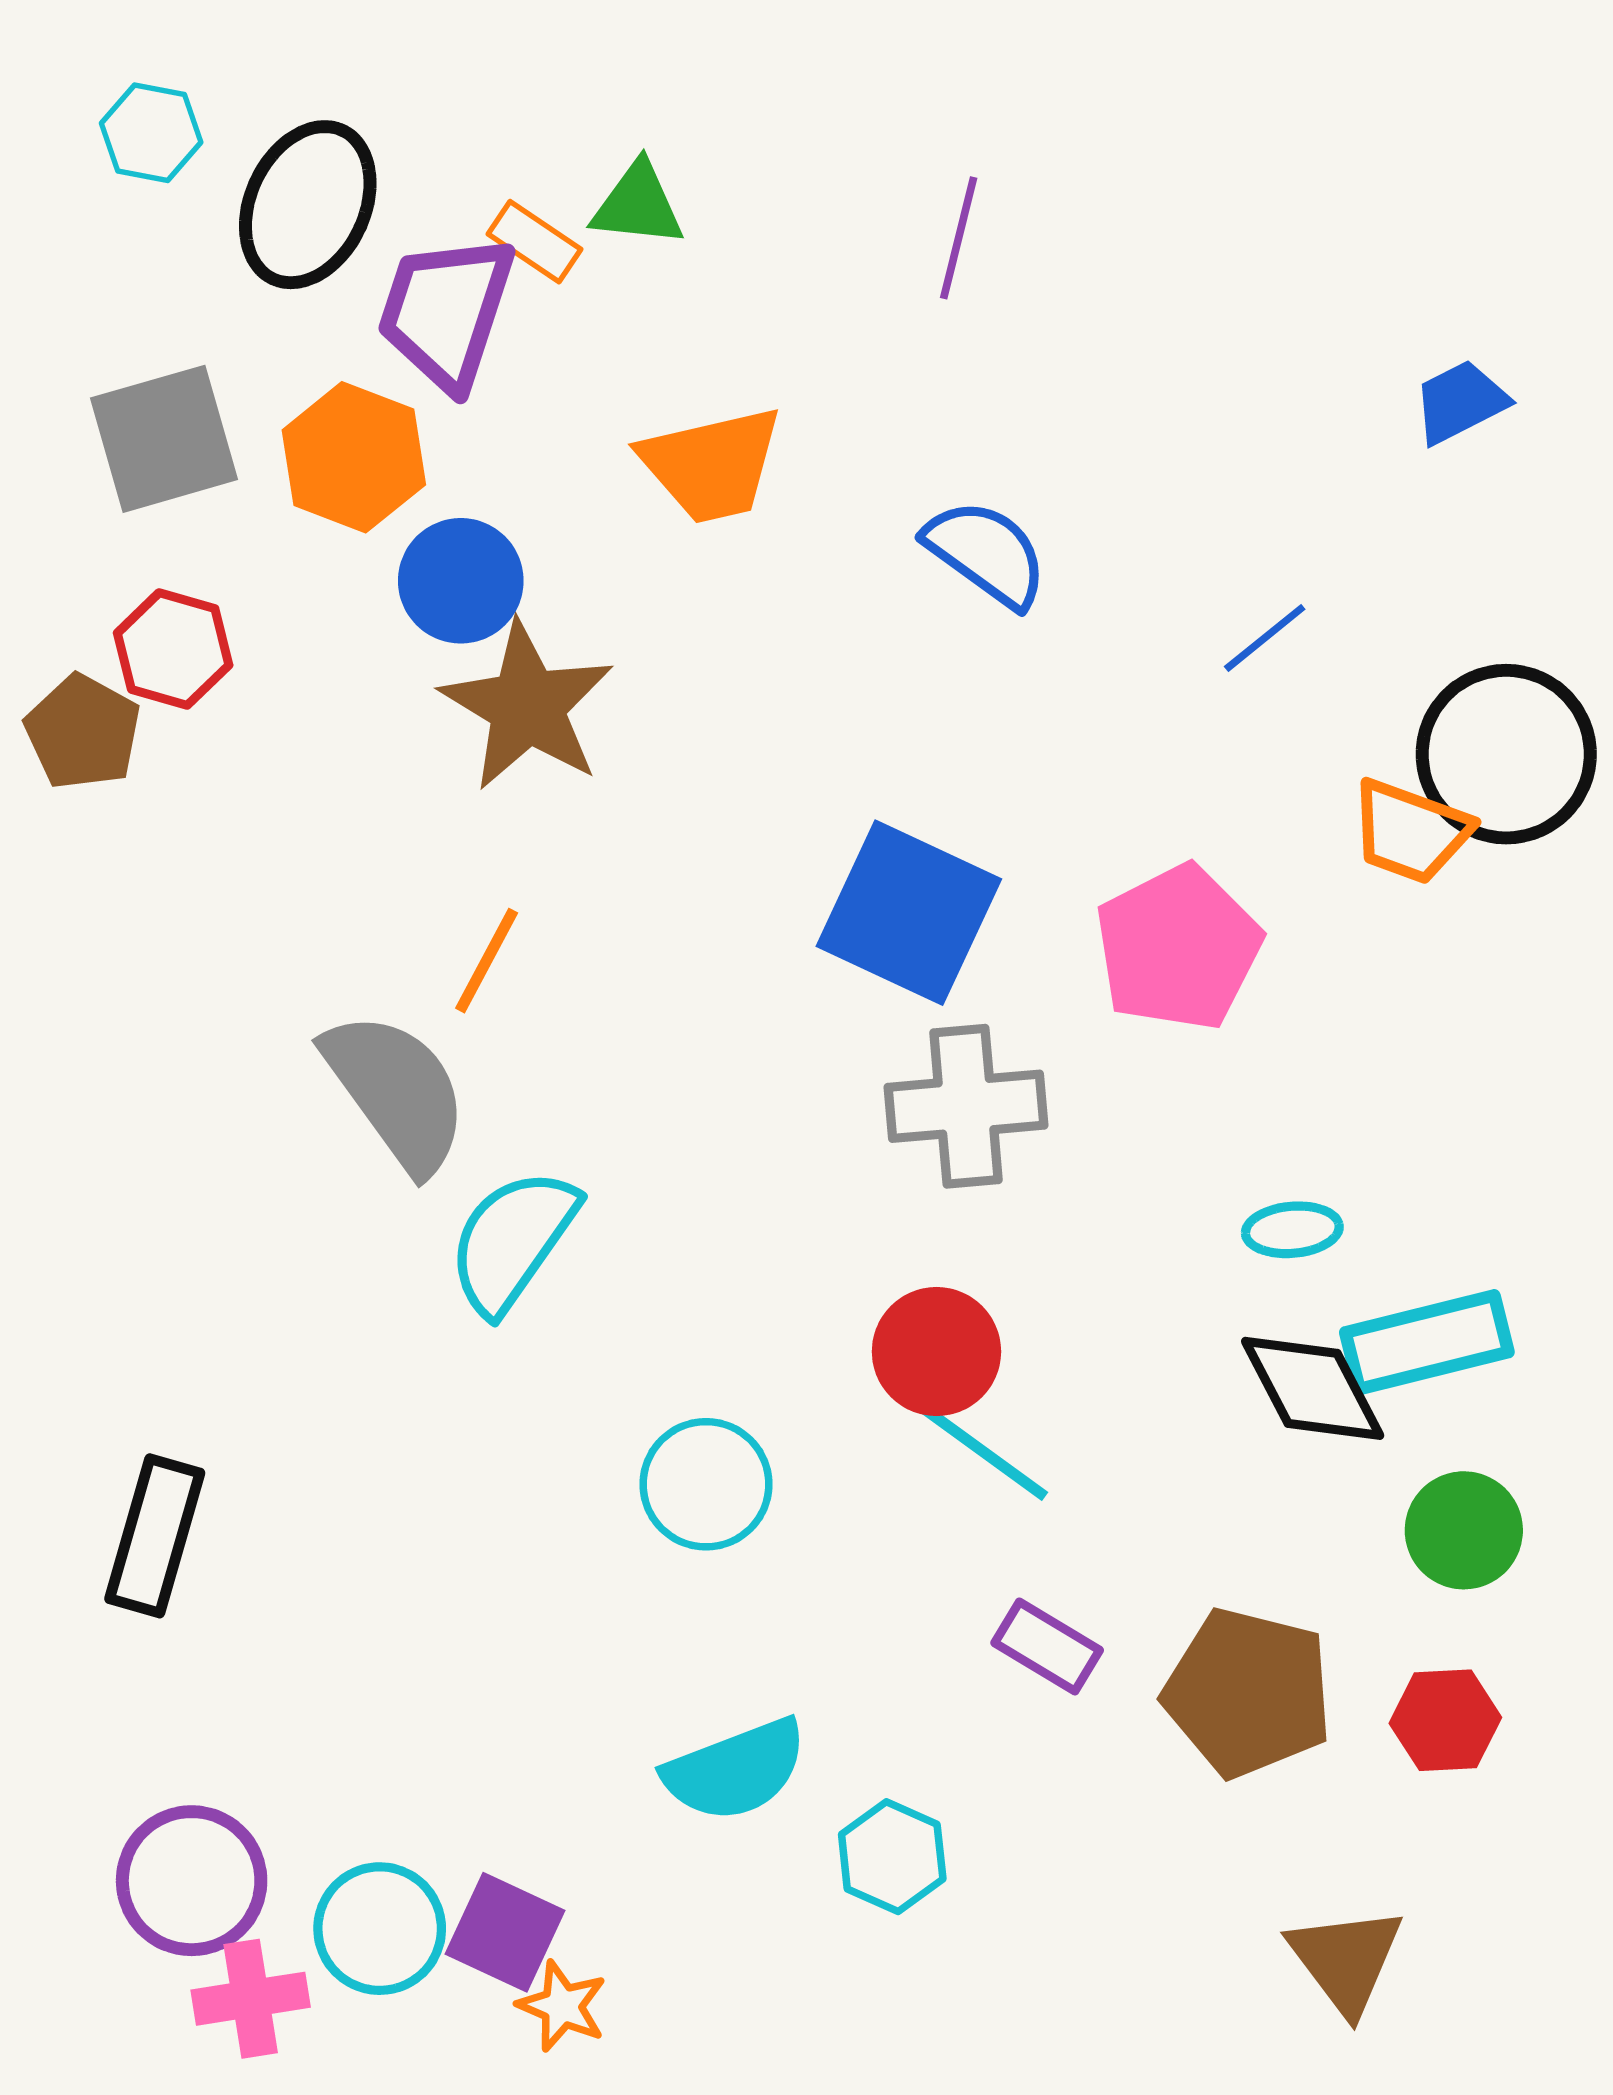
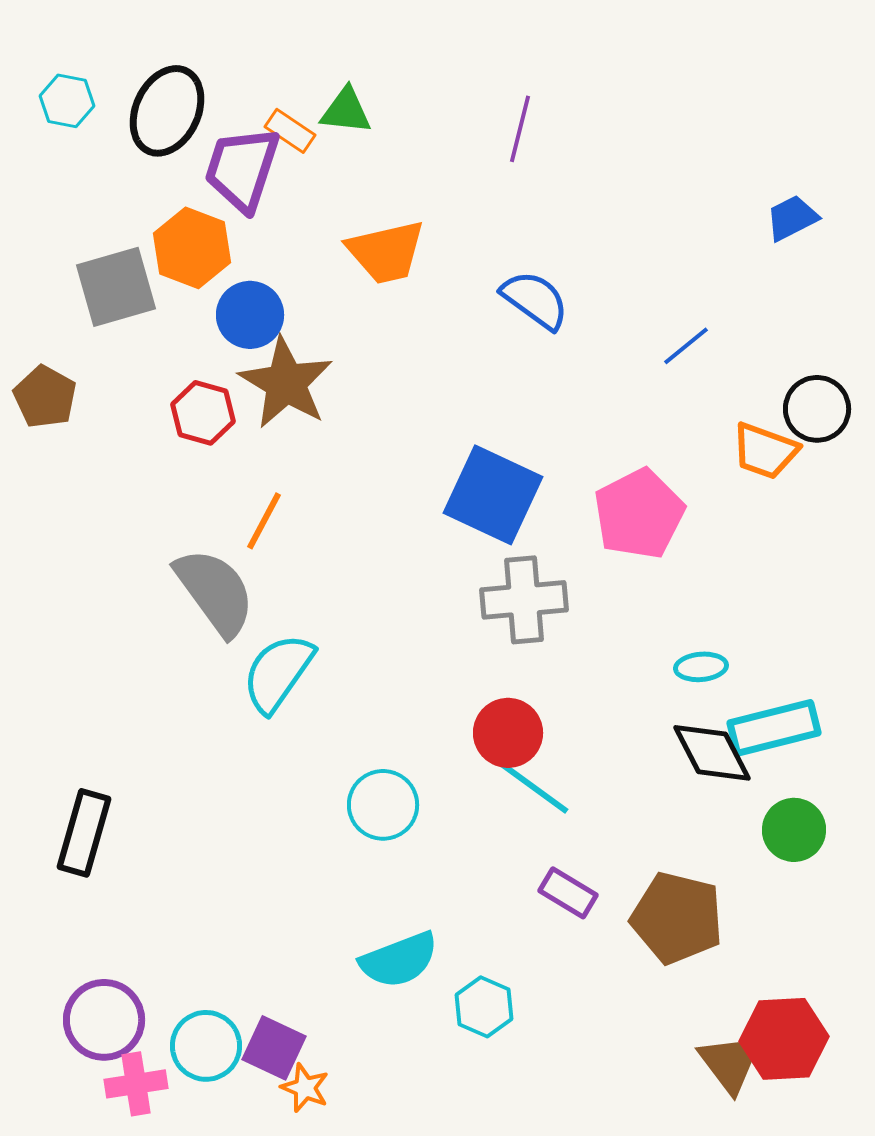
cyan hexagon: (151, 133) -> (67, 101), moved
gray square: (164, 439) -> (116, 287), moved
red hexagon: (173, 649) -> (203, 413), moved
black circle: (1506, 754) -> (817, 409), size x0.7
red hexagon: (1445, 1720) -> (784, 1039), moved, size x1.5

